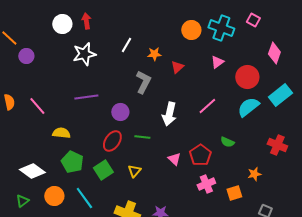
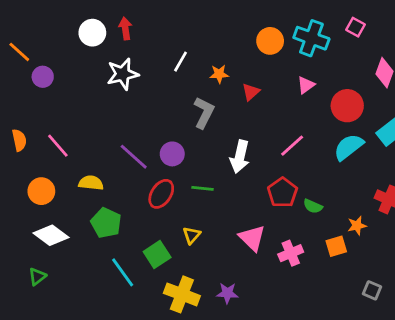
purple line: (86, 97) -> (134, 157), moved, turned 50
green semicircle: (227, 142) -> (313, 206), moved
red pentagon: (200, 155) -> (282, 192), moved
pink triangle: (174, 159) -> (252, 238), moved, size x1.5
green square: (103, 170) -> (157, 254), moved
orange star: (254, 174) -> (357, 226), moved
orange square: (234, 193) -> (336, 246), moved
orange circle: (54, 196) -> (41, 191), moved

